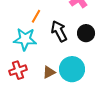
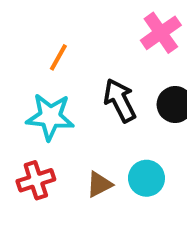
orange line: (36, 16) -> (58, 57), moved
cyan circle: (72, 69) -> (146, 178), size x0.7

